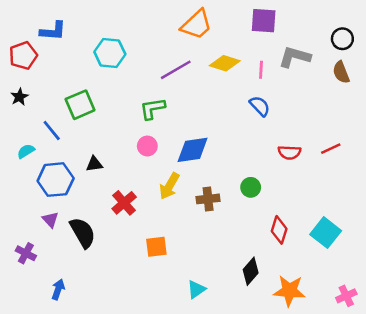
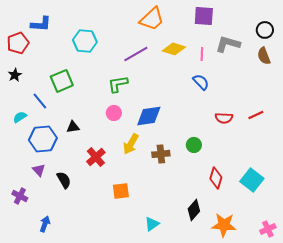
black semicircle: (83, 233) -> (64, 180), size x0.7

